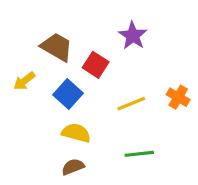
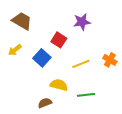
purple star: (133, 36) -> (82, 22), turned 30
brown trapezoid: (57, 47) -> (22, 21), moved
yellow semicircle: (76, 133) -> (59, 85), moved

